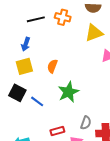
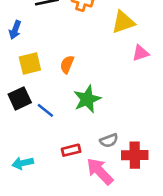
blue arrow: (26, 44) -> (15, 30), moved
black square: (17, 93) -> (20, 98), turned 36
gray semicircle: (86, 123) -> (109, 140), turned 48

